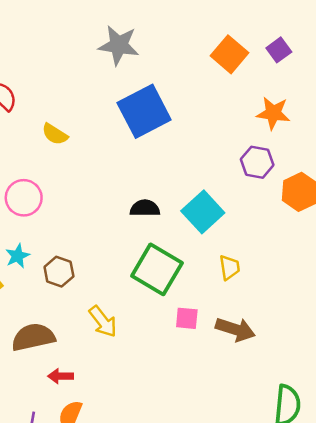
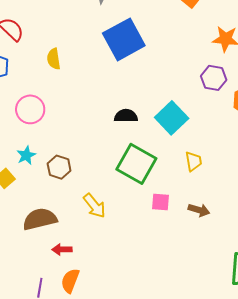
yellow semicircle: (55, 134) -> (54, 59), turned 50
brown arrow: (235, 329) -> (199, 210), size x0.7

